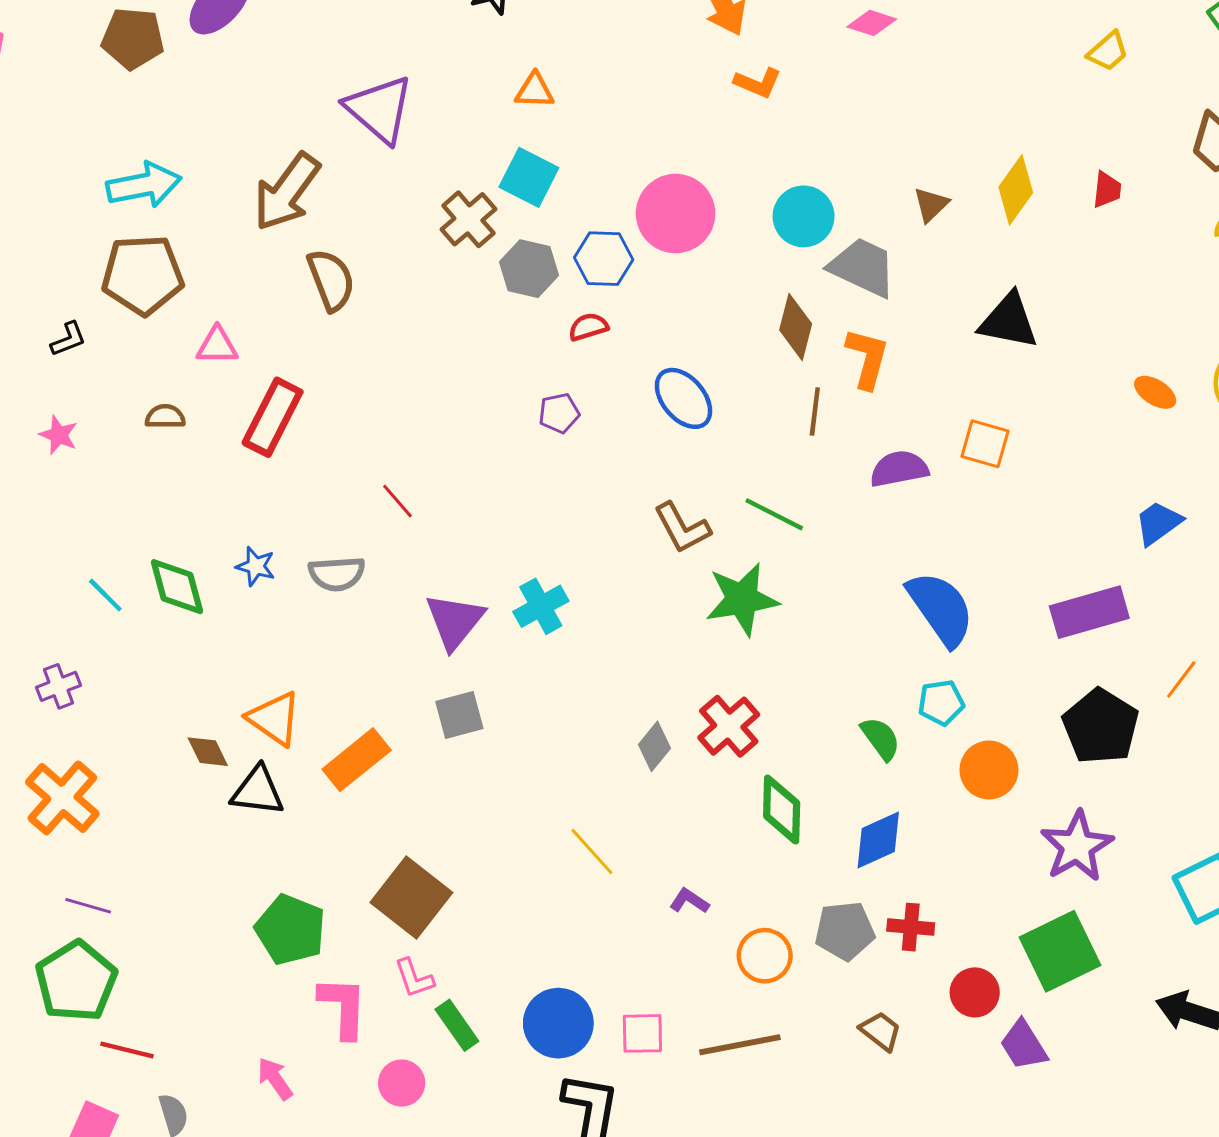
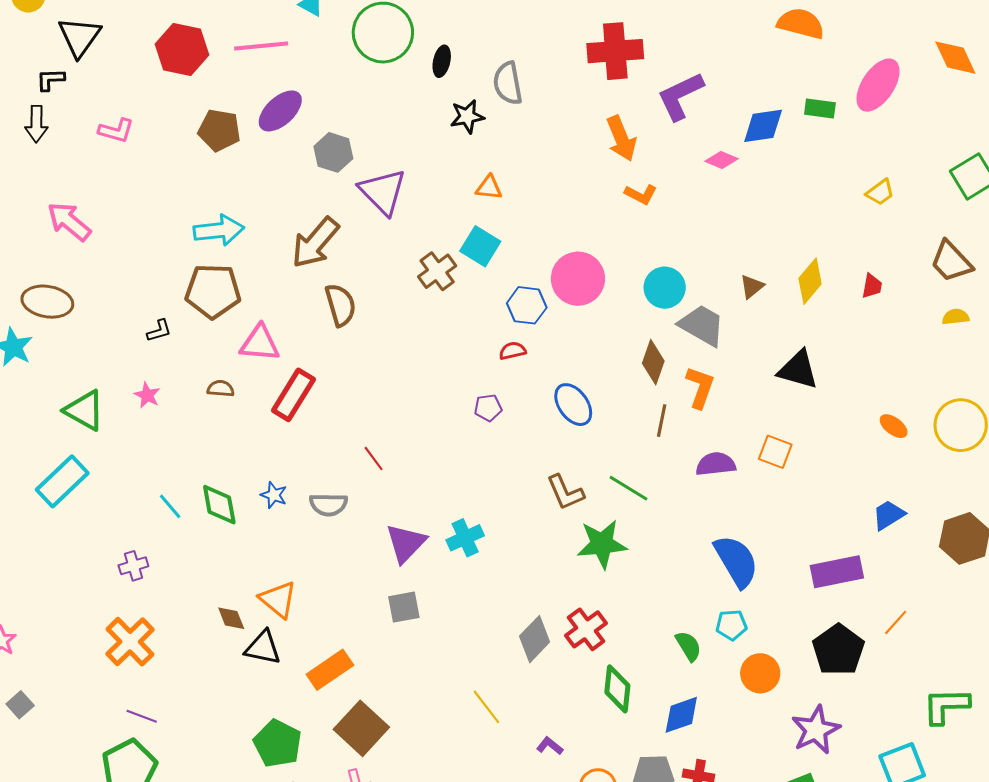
gray hexagon: (529, 269) -> (333, 152), moved
pink triangle: (217, 346) -> (260, 343), size x1.4
gray diamond: (654, 746) -> (535, 639), size x1.4
orange rectangle: (357, 760) -> (330, 670), moved

